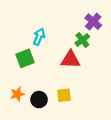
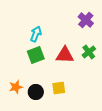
green cross: (82, 40) -> (89, 52), moved
green square: (25, 58) -> (36, 55), moved

